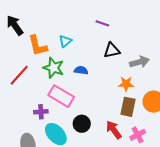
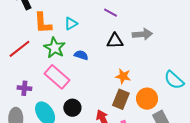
gray arrow: (139, 62) -> (142, 34), moved
purple cross: (41, 112) -> (24, 88), moved

